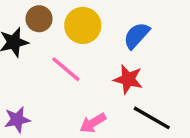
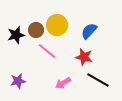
brown circle: (39, 19) -> (36, 30), moved

